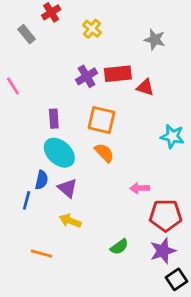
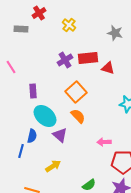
gray rectangle: (27, 34) -> (21, 29), turned -48
purple rectangle: (54, 119) -> (33, 91), moved
orange square: (102, 120) -> (76, 92), turned 35
purple triangle: (67, 188) -> (60, 135), moved
yellow arrow: (70, 221) -> (53, 166), turned 126

